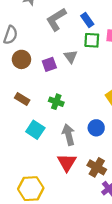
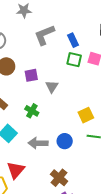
gray triangle: (71, 57) -> (52, 87), moved
gray arrow: (69, 135) -> (38, 143), turned -84
red triangle: (67, 162) -> (16, 170), moved

